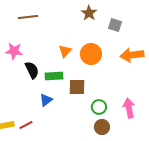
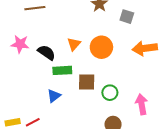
black semicircle: (32, 70) -> (46, 52), moved, turned -30
green circle: (99, 107) -> (110, 93), moved

